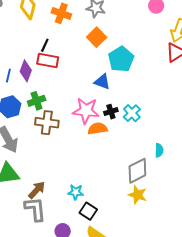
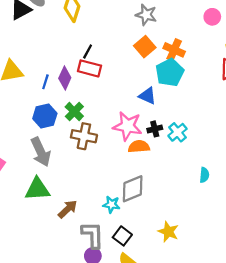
orange cross: (61, 13) -> (174, 50), moved
green cross: (37, 101) -> (74, 112), turned -30
gray diamond: (137, 171) -> (133, 189), moved
cyan star: (76, 192) -> (111, 204), moved
yellow star: (138, 195) -> (168, 232), moved
gray L-shape: (35, 209) -> (93, 235), moved

